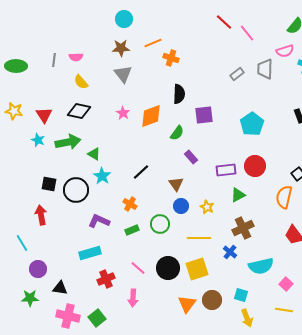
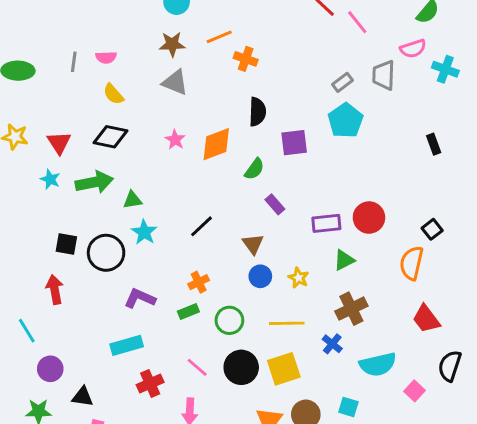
gray triangle: (123, 74) -> (175, 82), turned -30
cyan pentagon: (252, 124) -> (345, 121), moved
green triangle: (94, 154) -> (132, 200), turned -40
orange cross: (130, 204) -> (199, 282), moved, turned 32
green circle: (160, 224) -> (229, 320), moved

